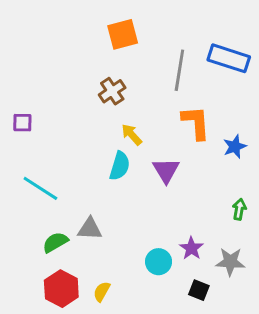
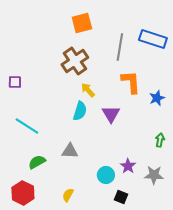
brown cross: (112, 91) -> (75, 61), size x1.5
gray triangle: (90, 229) -> (70, 151), moved
red hexagon: (61, 289) -> (23, 193), moved
black square: (199, 290) -> (121, 197), moved

